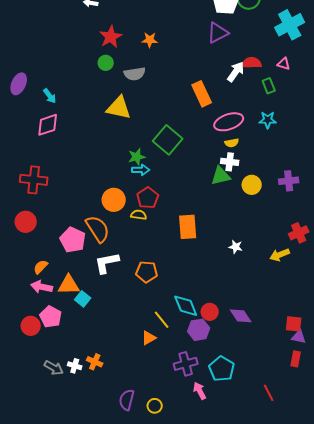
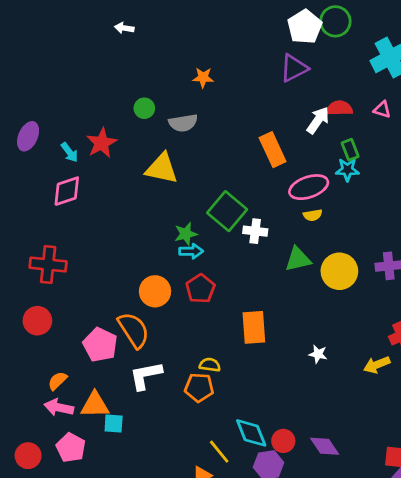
red star: (111, 37) -> (102, 143), moved
green rectangle: (269, 86) -> (350, 150), moved
cyan star: (268, 120) -> (347, 170), moved
white cross: (230, 162) -> (255, 231), moved
yellow circle: (252, 185) -> (339, 271), size x1.4
yellow semicircle: (139, 215) -> (210, 365), moved
cyan square: (83, 299) -> (114, 424), turned -35
red circle: (31, 326) -> (28, 456), moved

